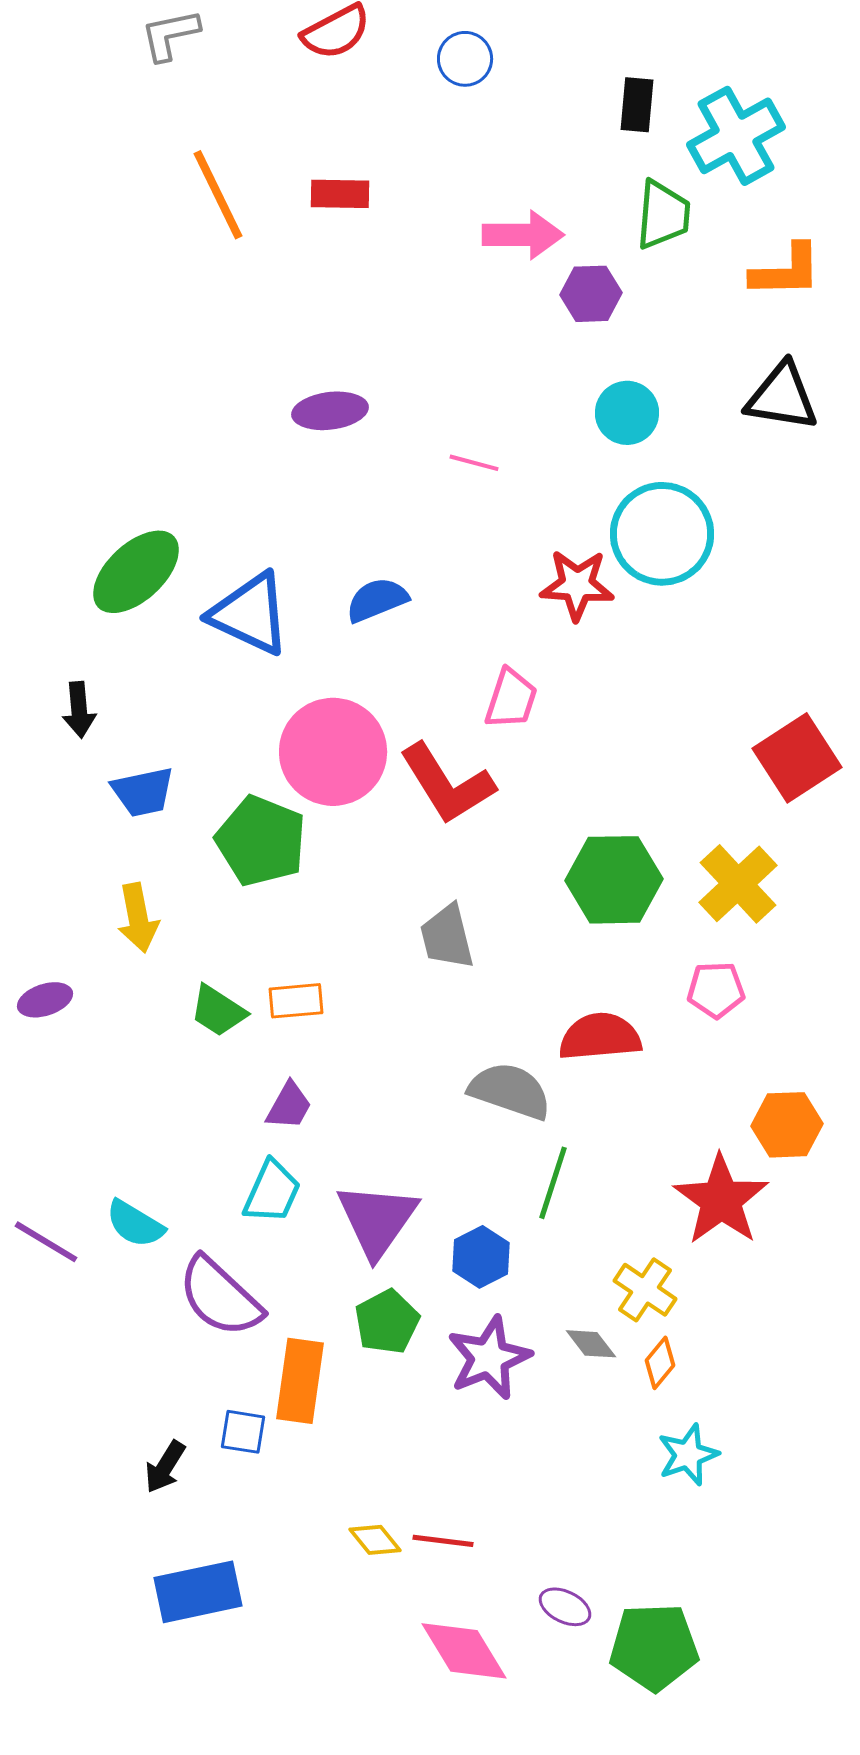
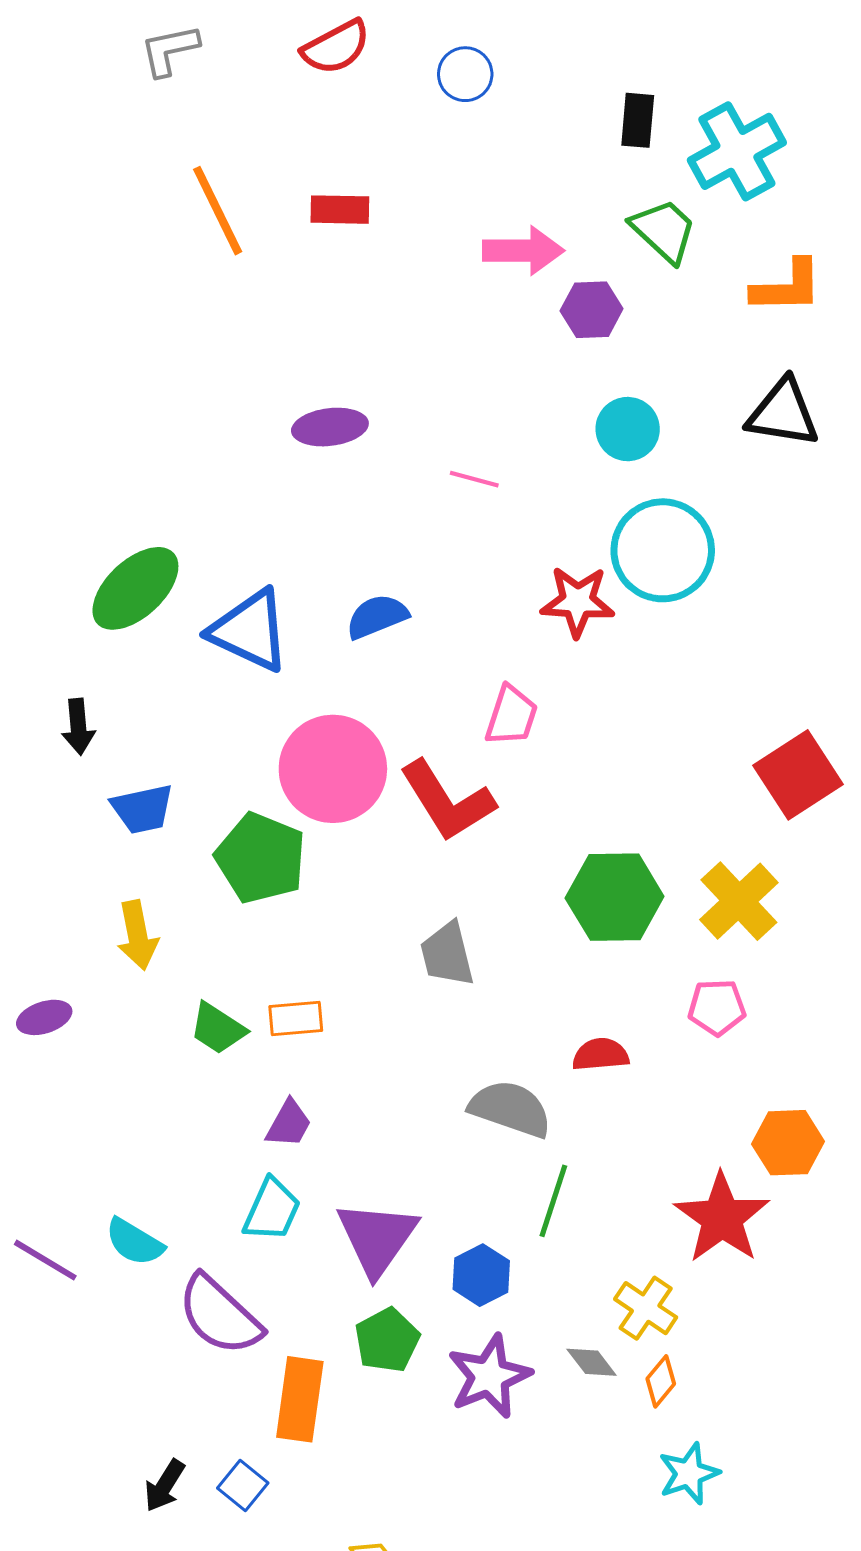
green trapezoid: (663, 215) -> (664, 231), turned -52
red semicircle: (600, 1037) -> (601, 1055), size x0.7
blue square: (243, 1432) -> (243, 1486), moved, turned 30

